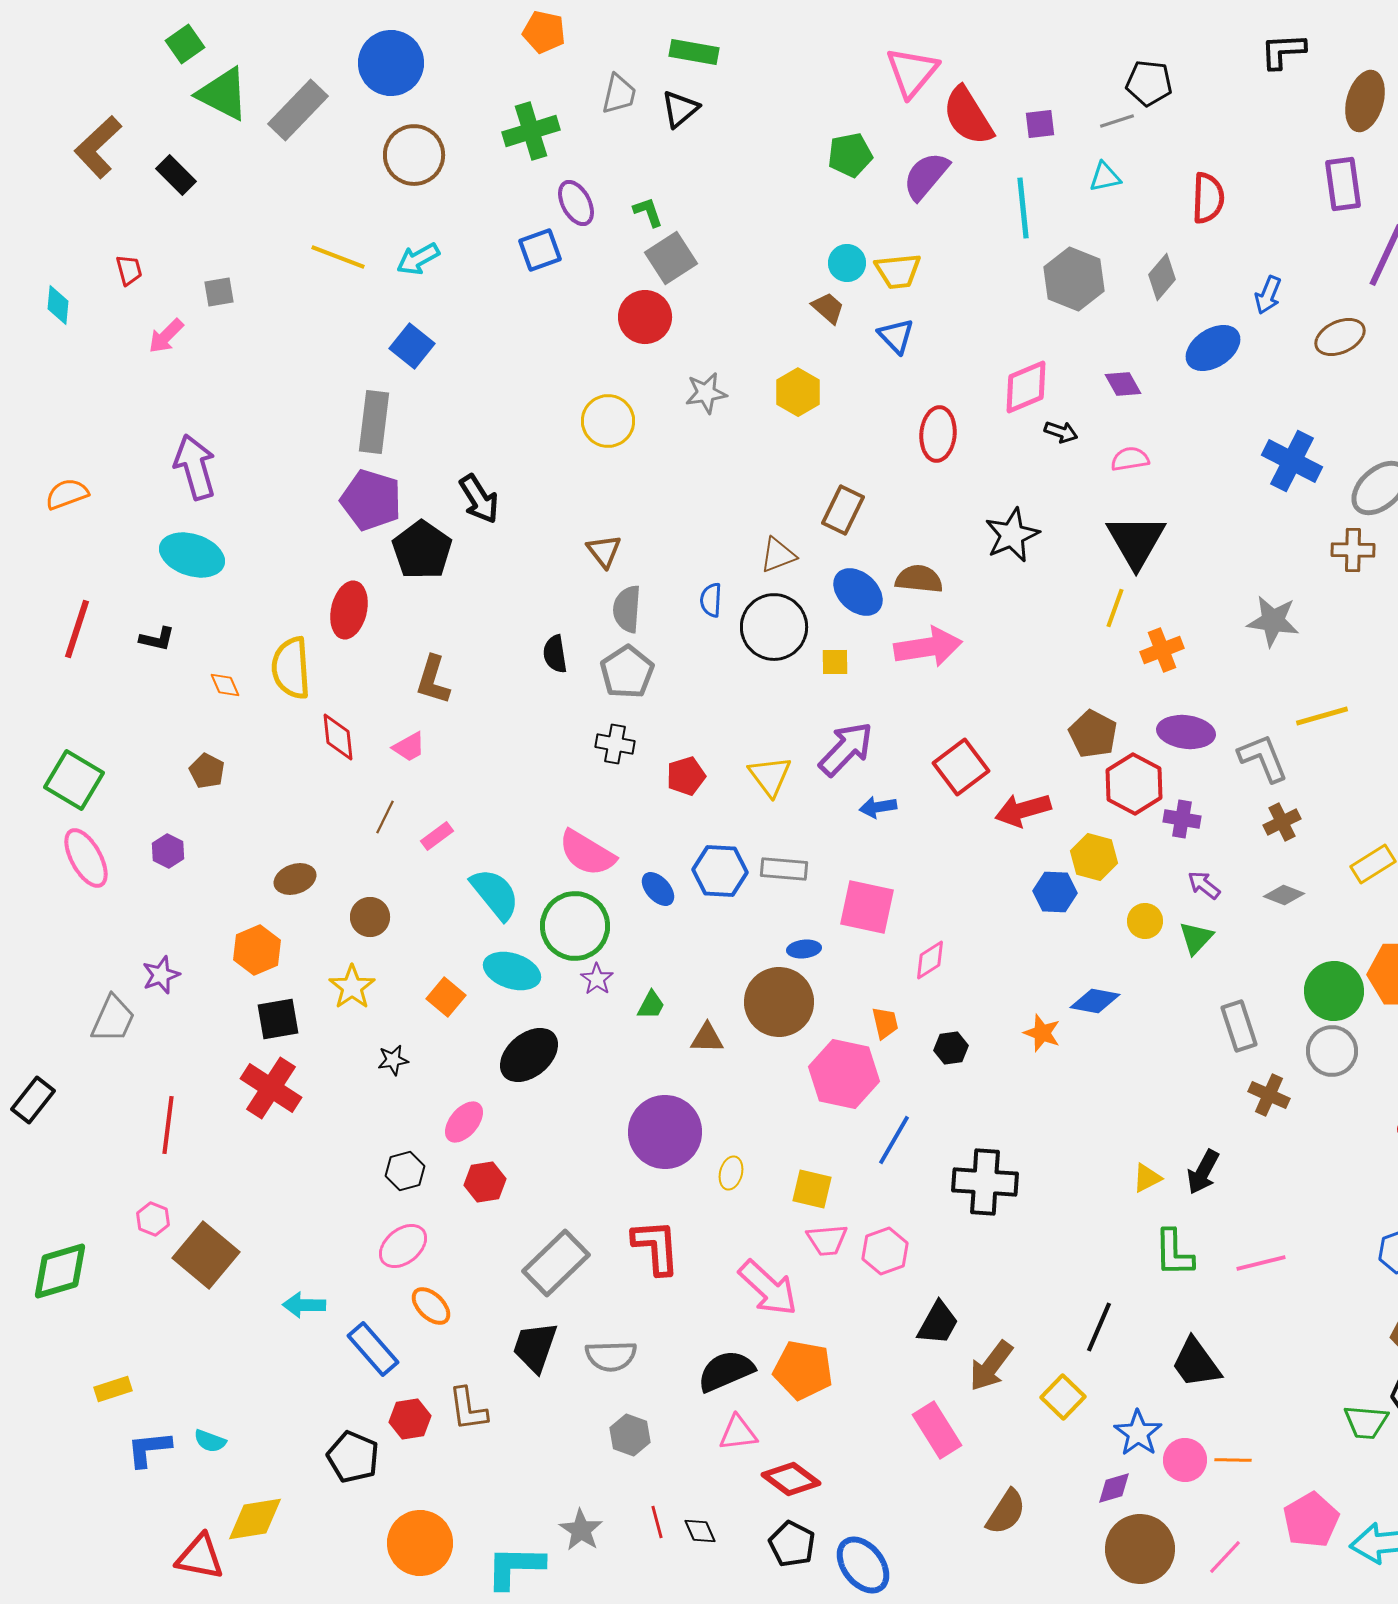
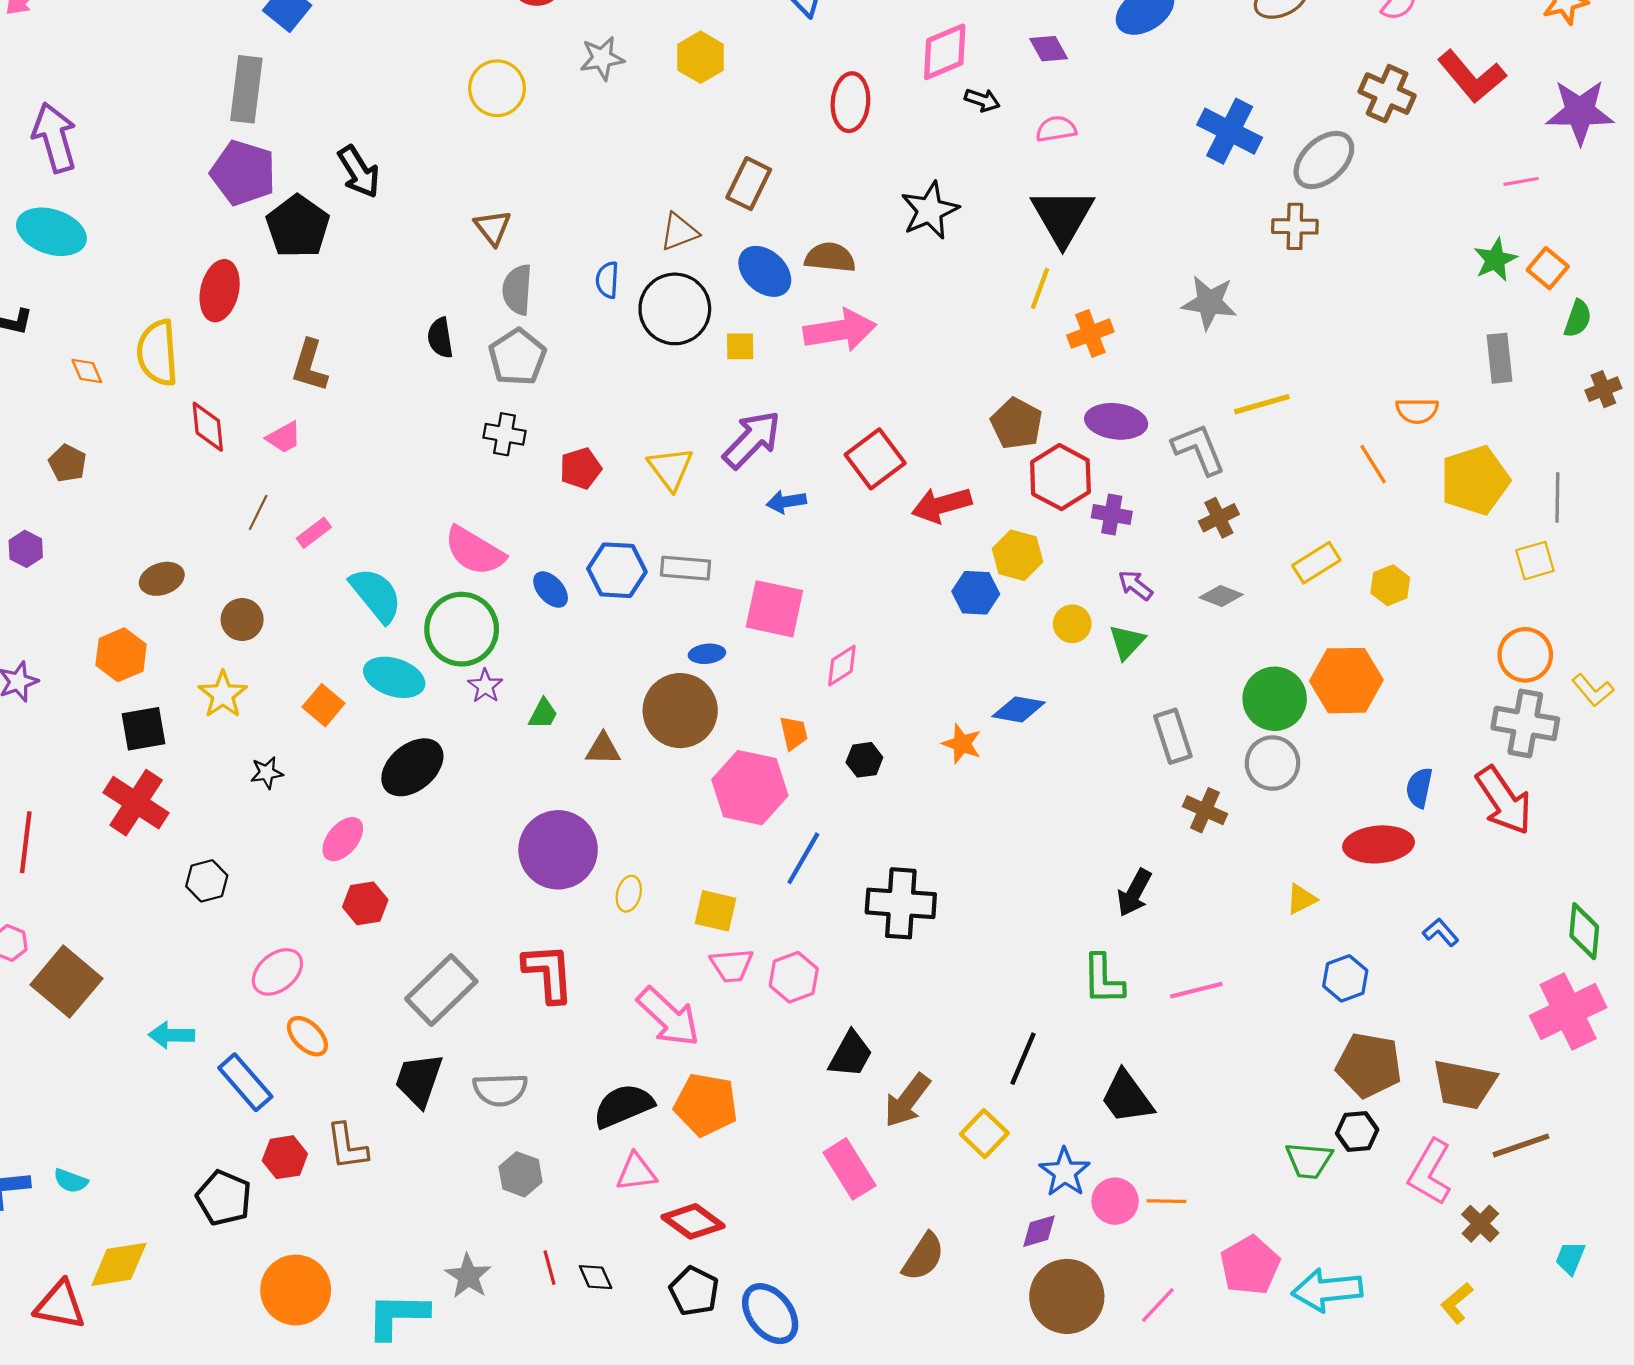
black hexagon: (405, 1171) -> (207, 881), moved
yellow triangle: (1147, 1178) -> (1301, 899), moved

